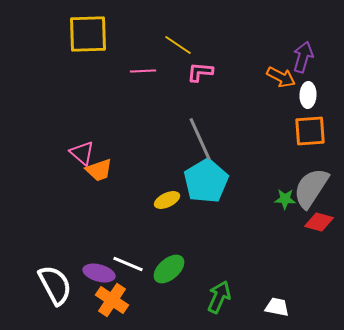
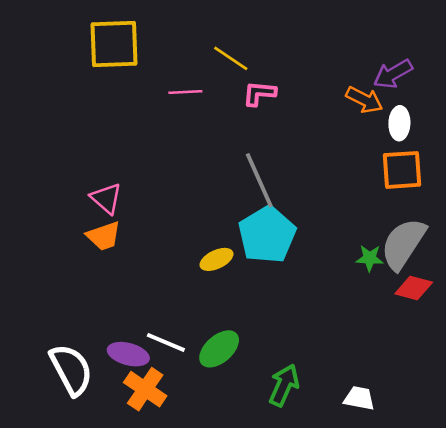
purple arrow: (303, 57) -> (393, 74), turned -136
orange trapezoid: (99, 170) -> (104, 236), moved

